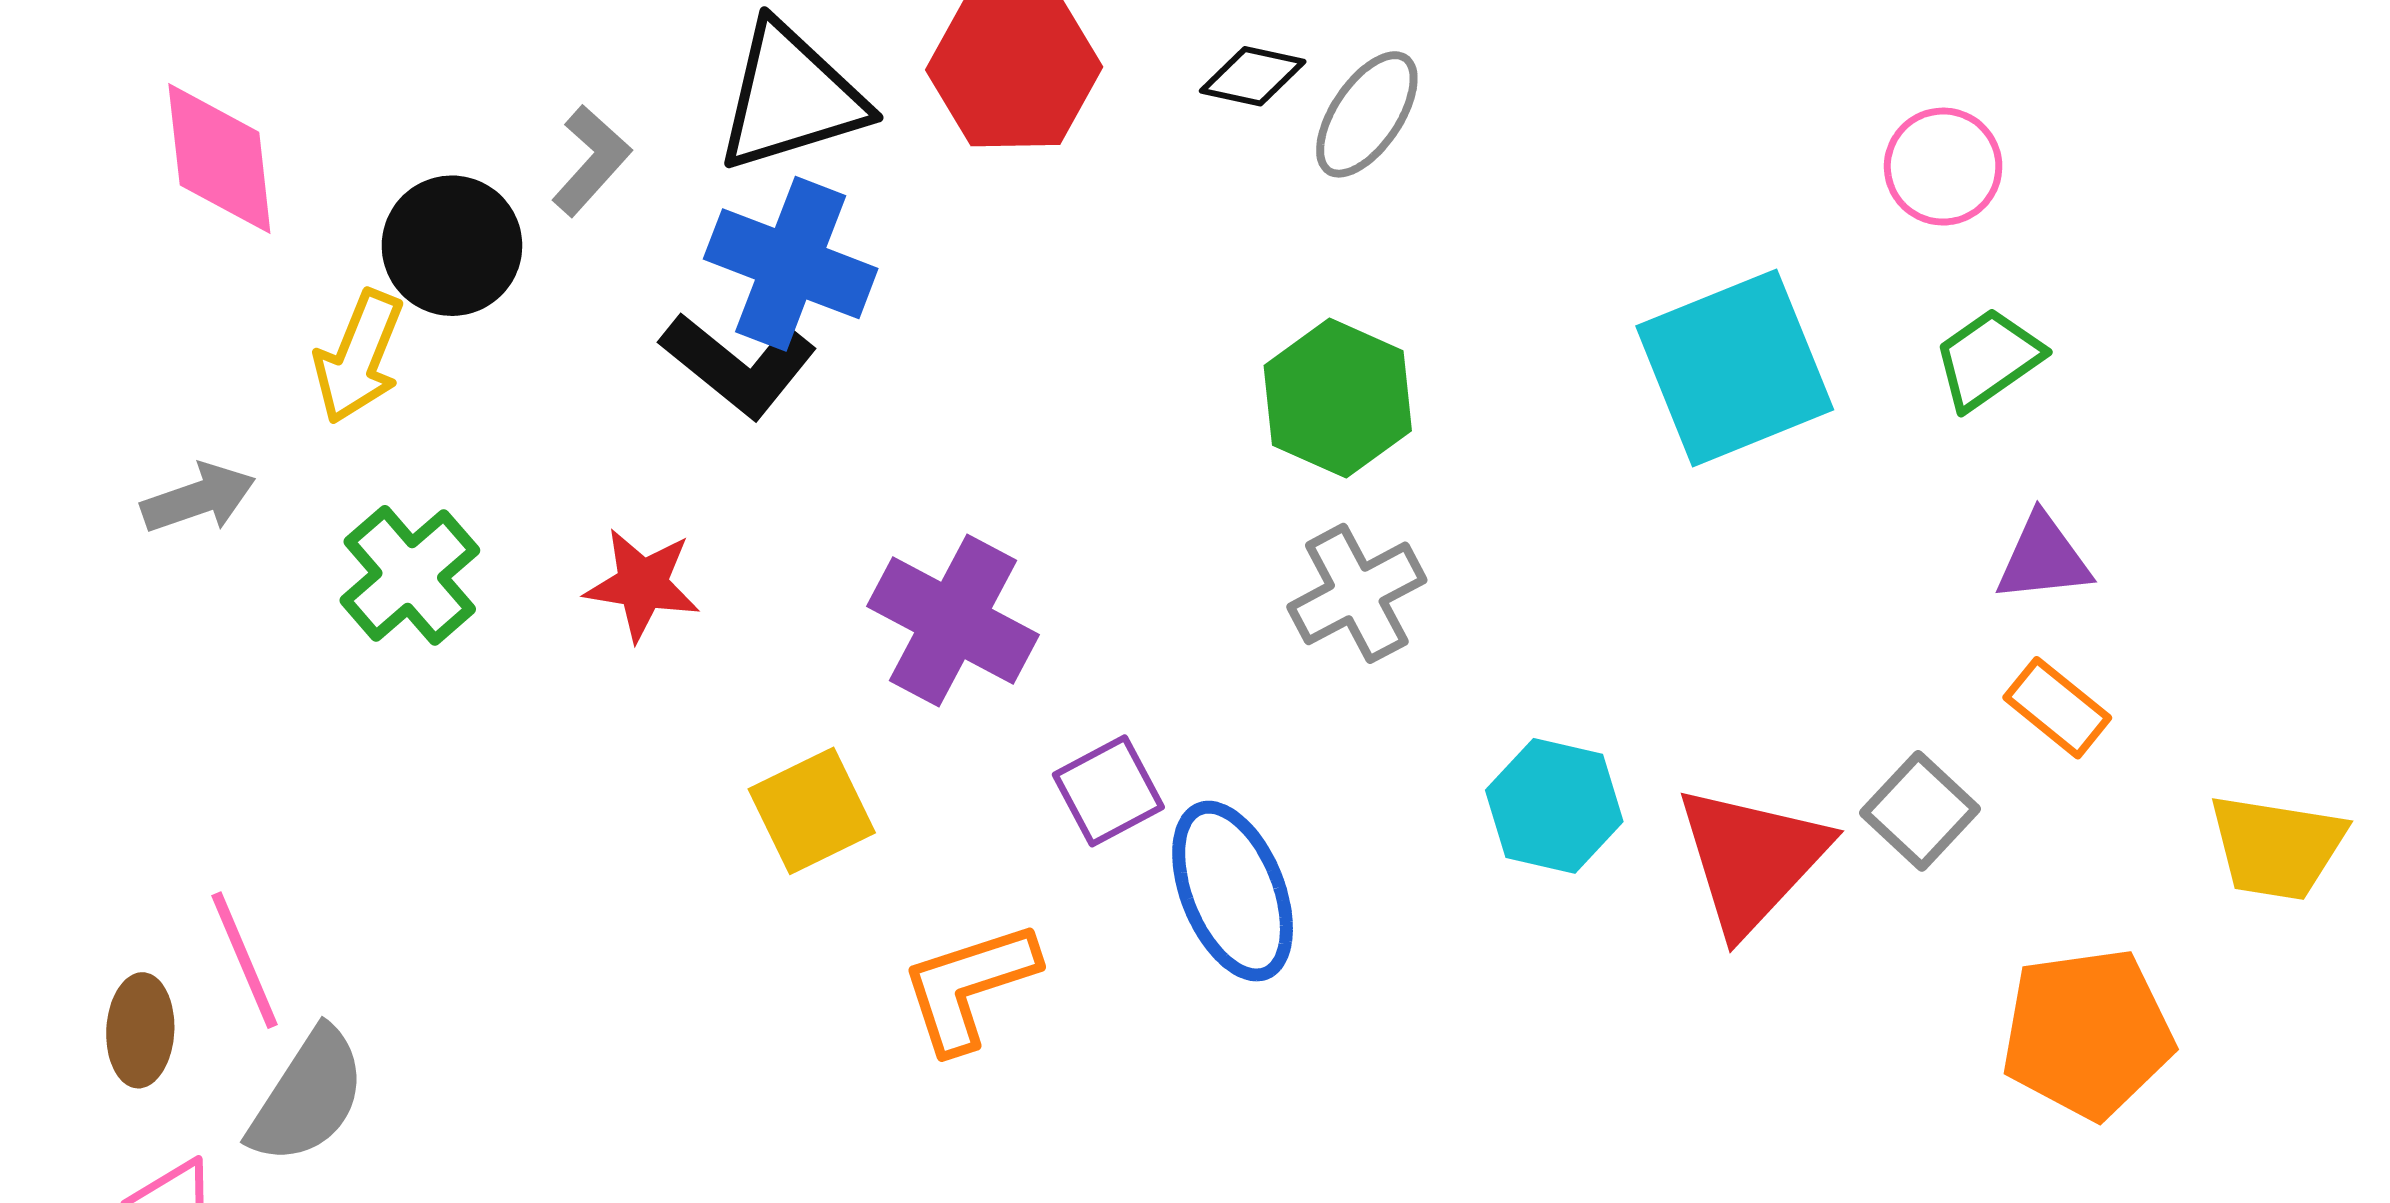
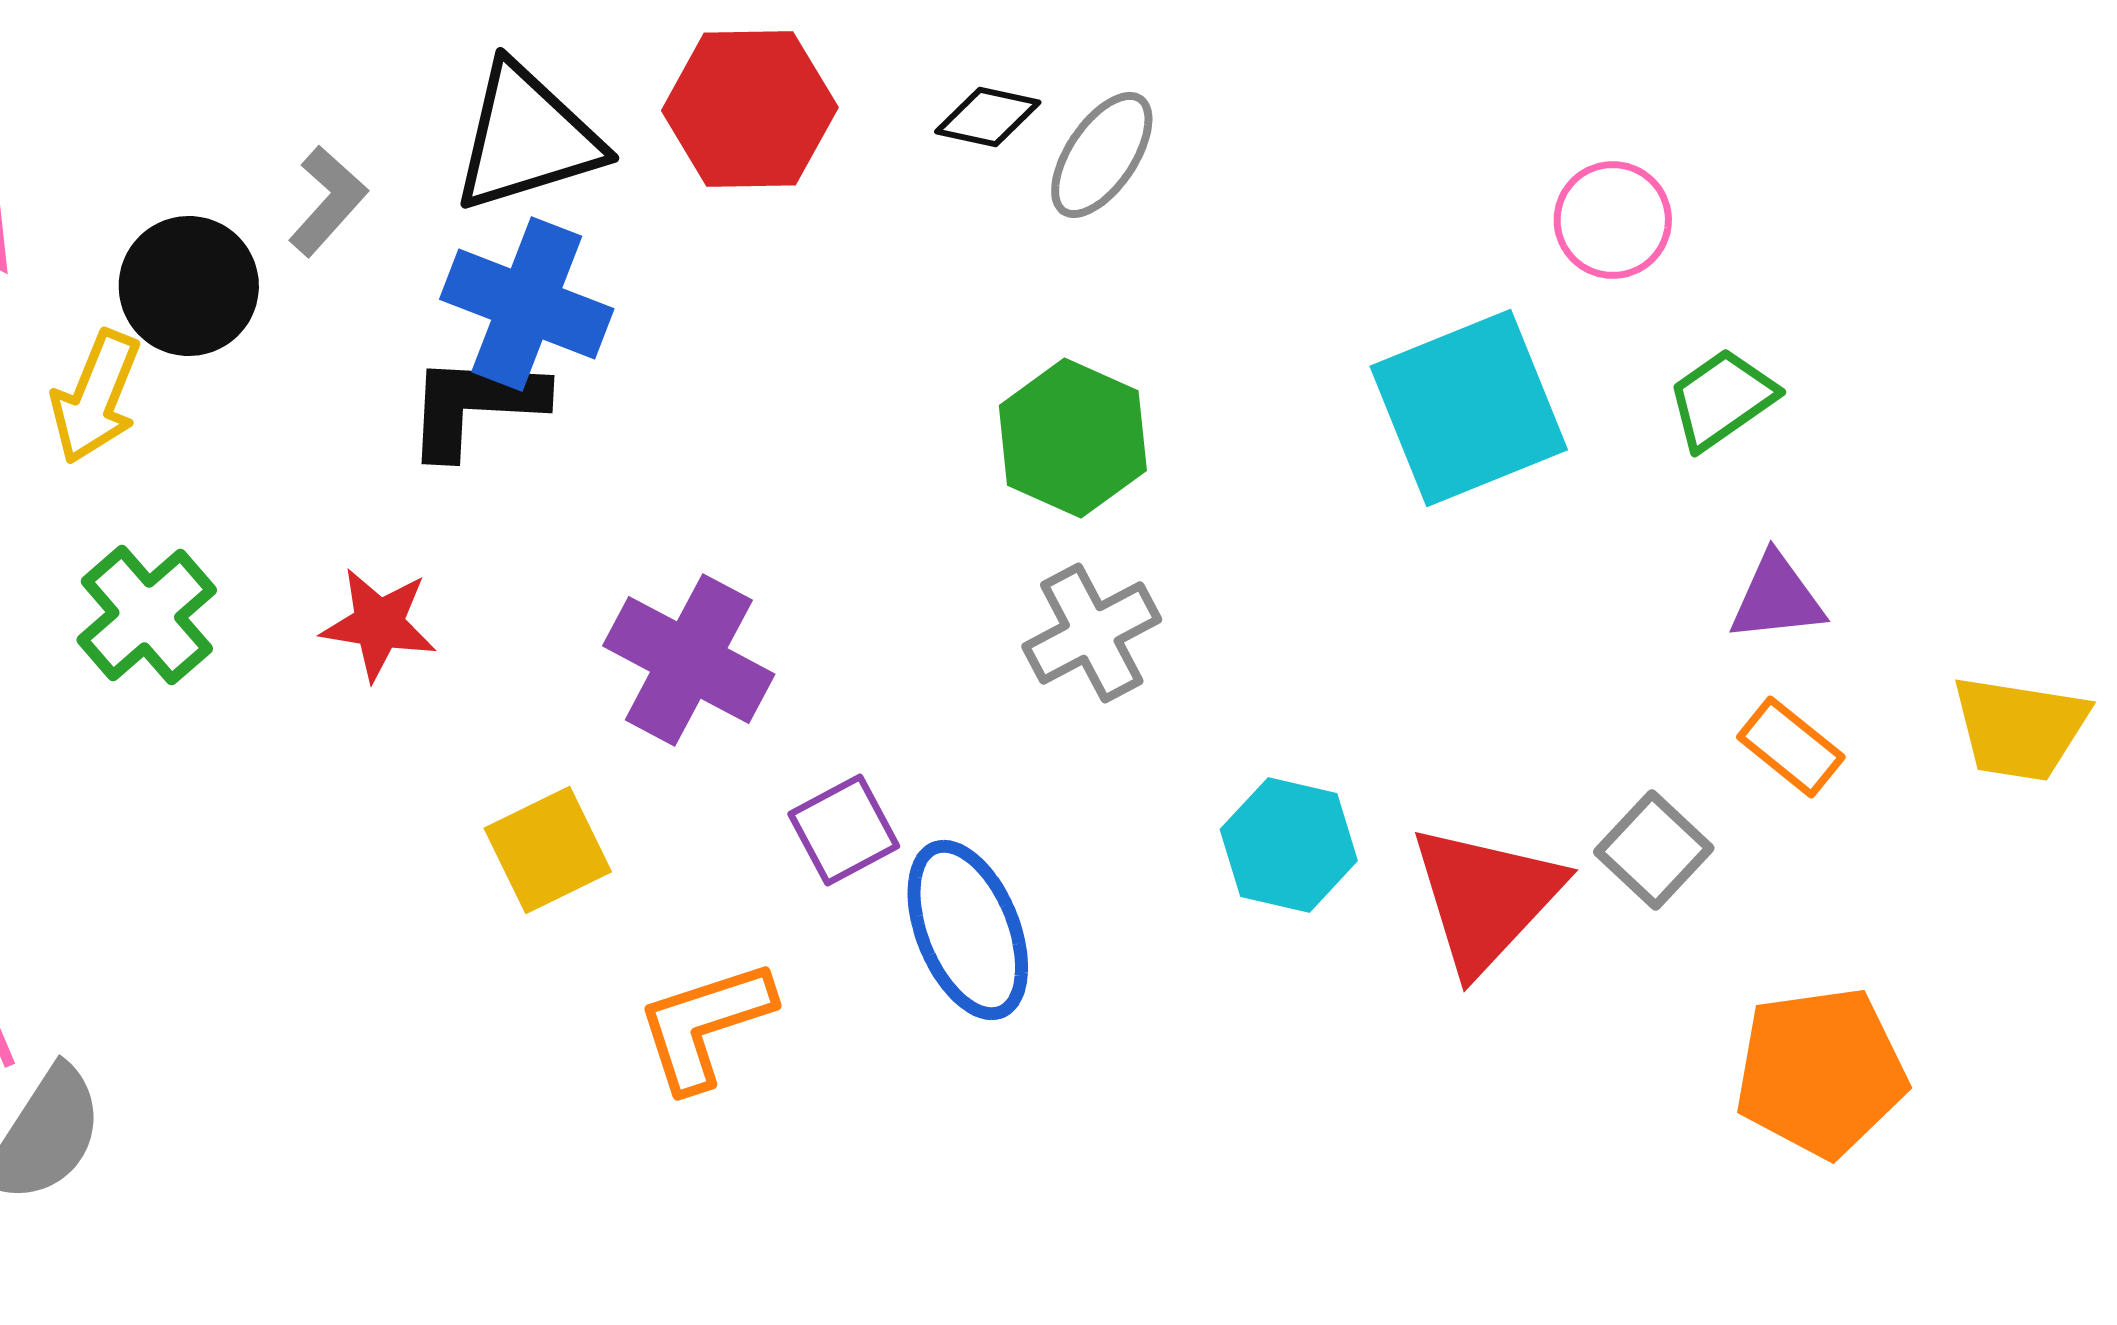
pink circle: (1943, 167) -> (1613, 220), moved
black L-shape: (739, 365) -> (475, 405), turned 144
yellow trapezoid: (2277, 847) -> (2020, 728), moved

